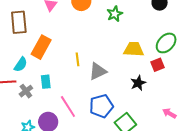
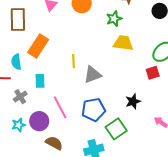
yellow trapezoid: (134, 49) -> (123, 43), moved
cyan semicircle: (21, 65) -> (16, 62), turned 133
black star: (138, 83) -> (133, 101), moved
gray cross: (26, 91) -> (20, 97), moved

